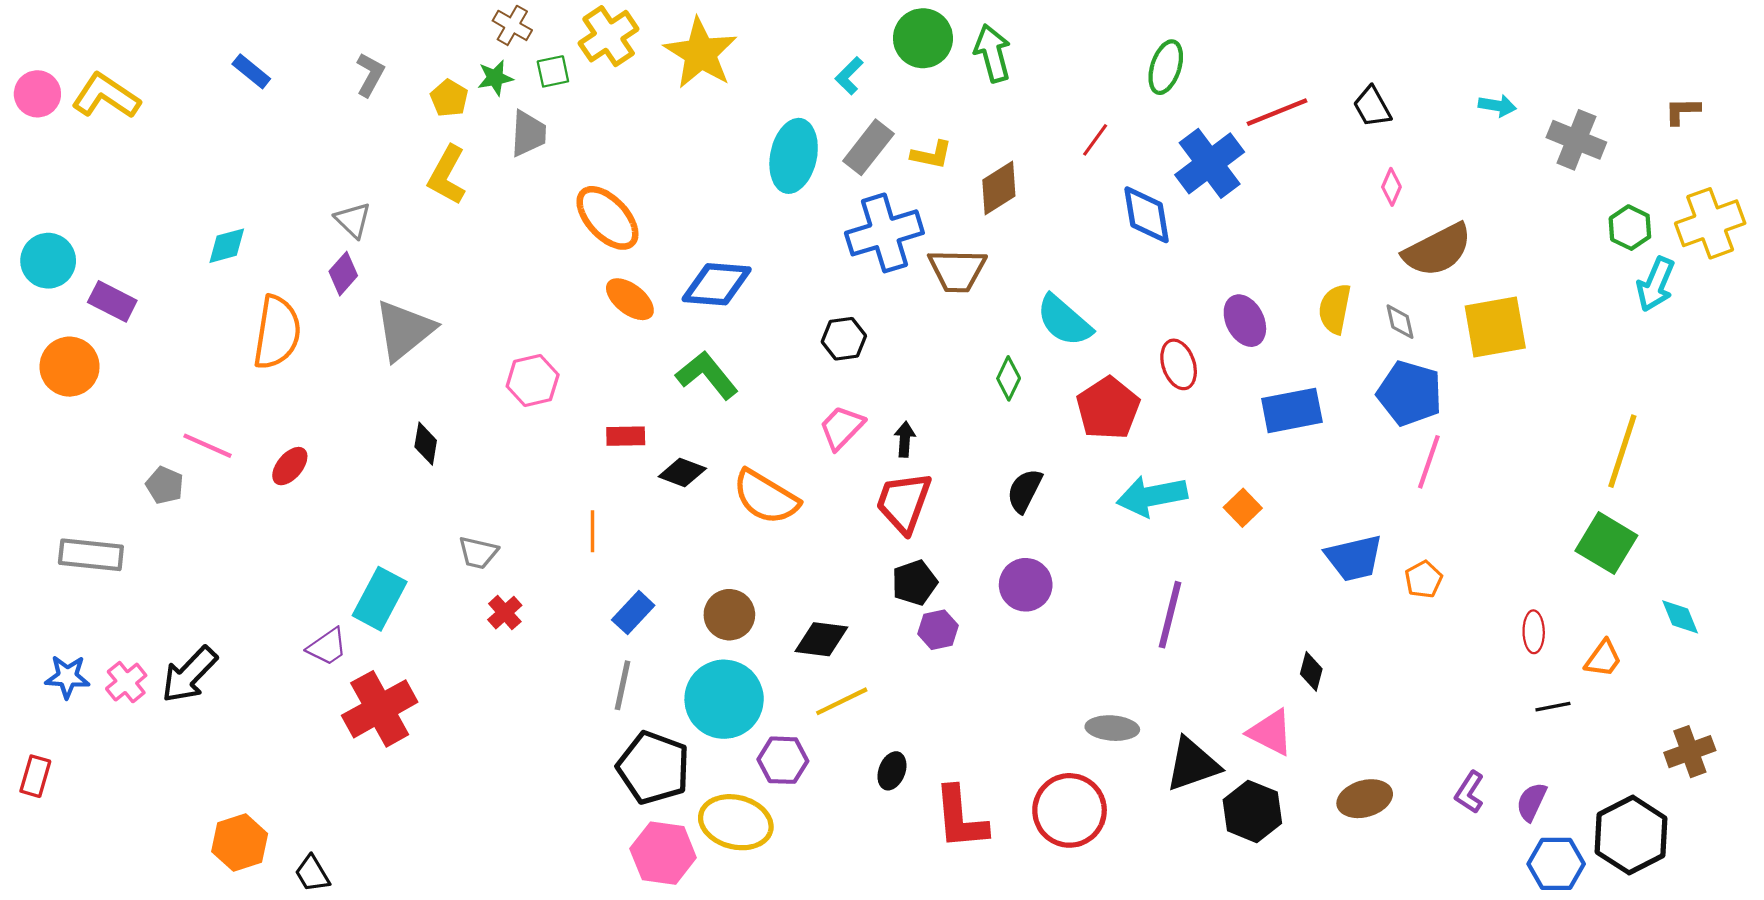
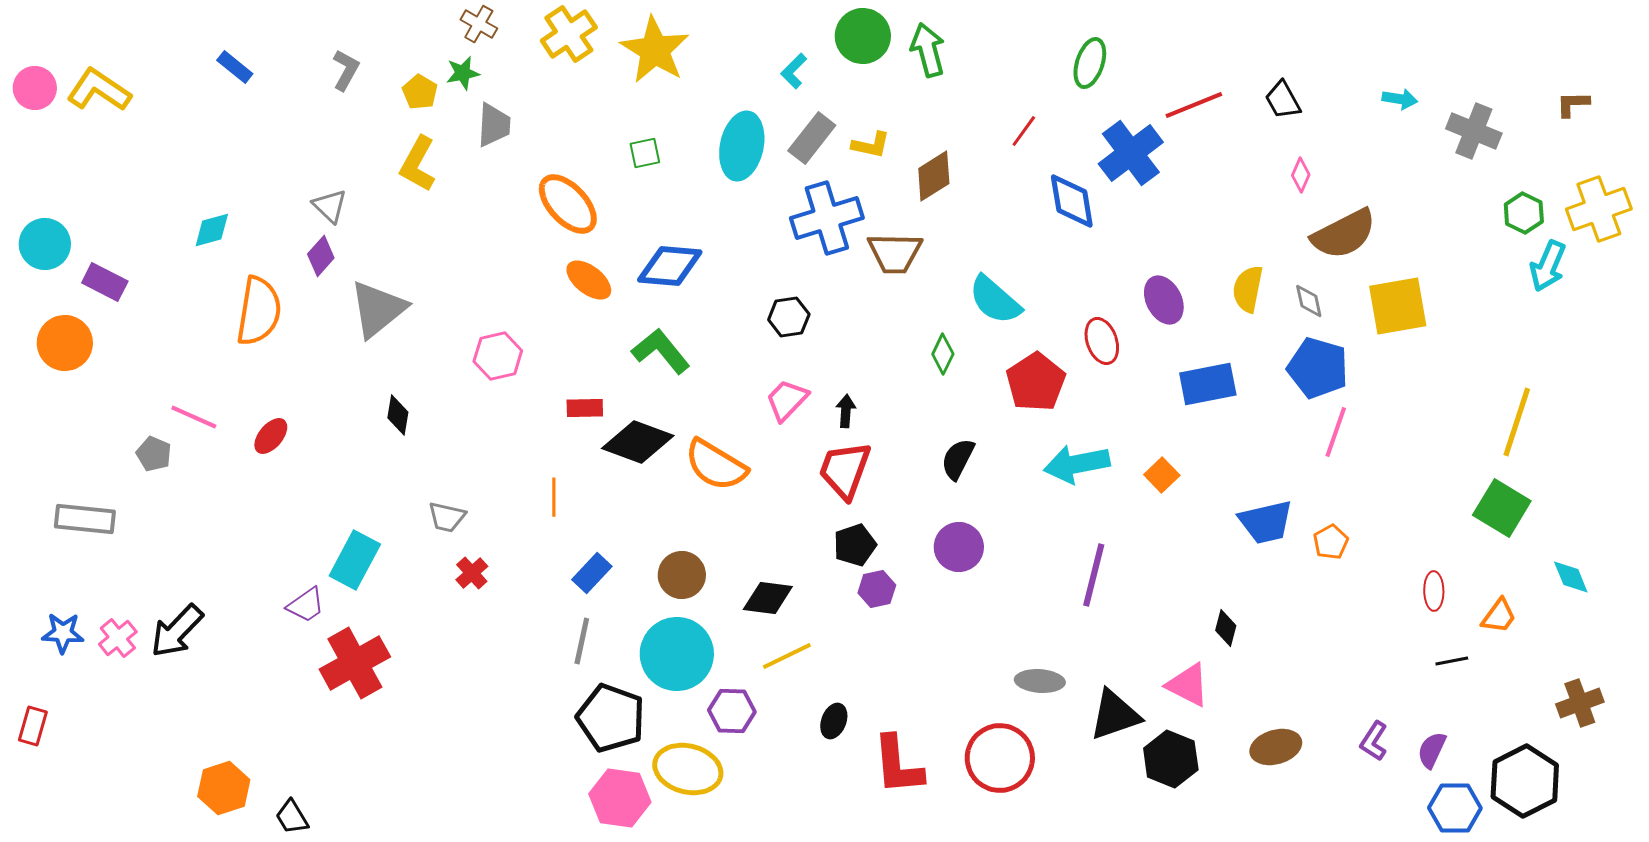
green square: (553, 71) -> (645, 153), moved
black diamond: (682, 472) -> (638, 442), size x1.6

